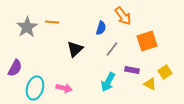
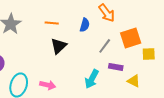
orange line: (52, 22) -> (52, 23), moved
gray line: (112, 49) -> (105, 46), moved
yellow square: (165, 72) -> (149, 54), moved, turned 32

